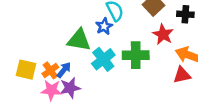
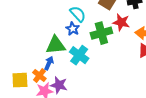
green cross: (136, 55) -> (101, 33), moved
blue arrow: (64, 70) -> (49, 63), moved
purple star: (70, 88) -> (59, 85), turned -30

